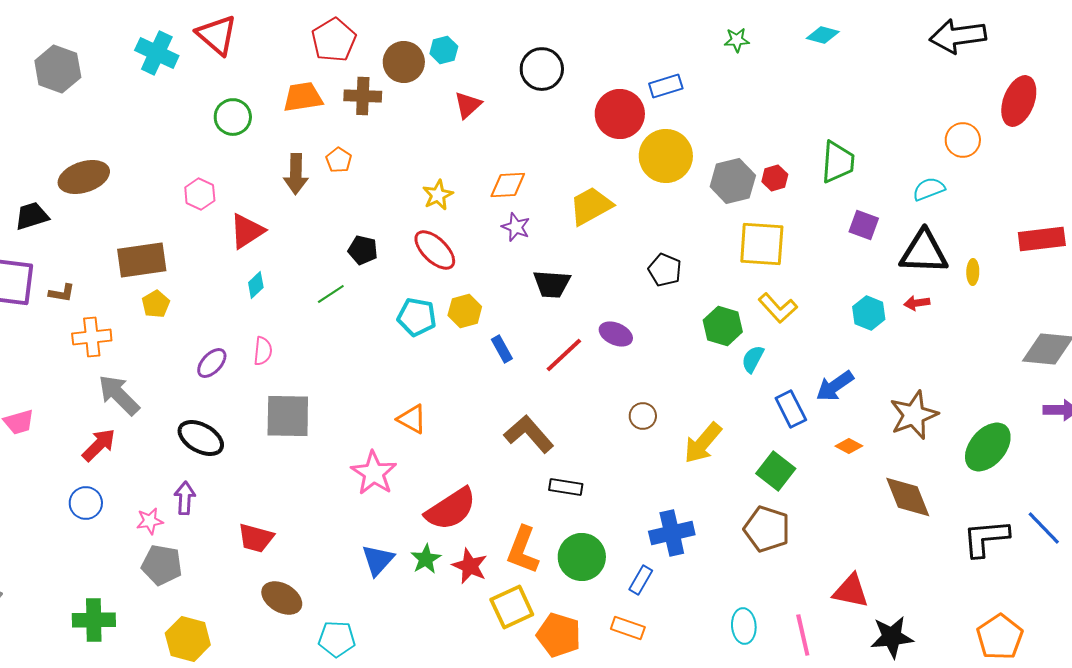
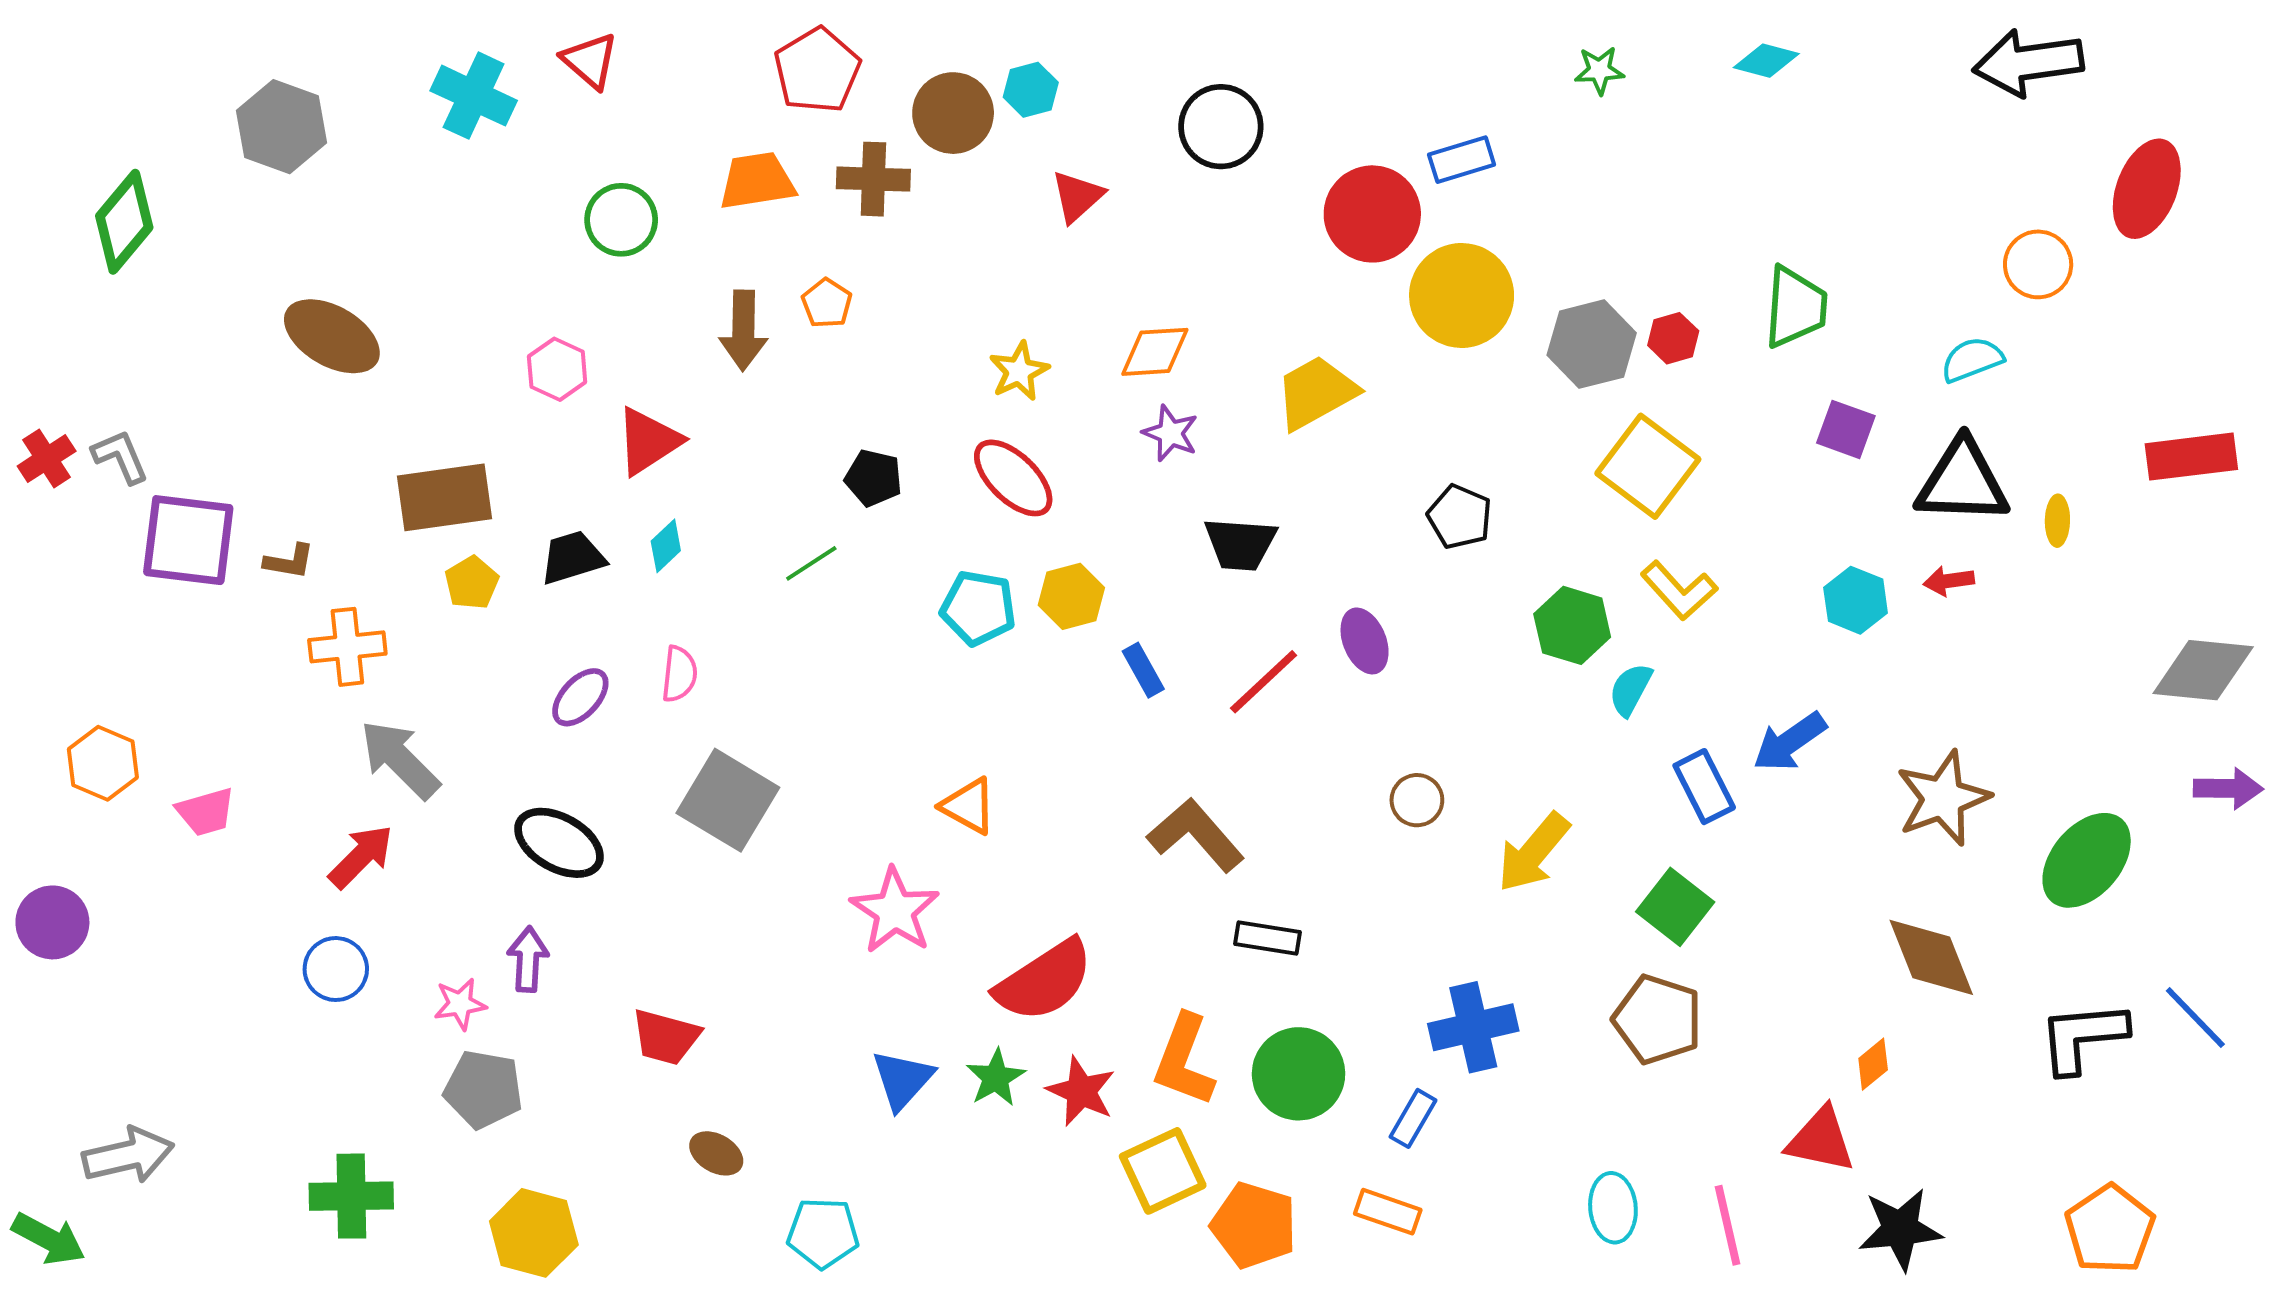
red triangle: (217, 35) -> (590, 61), size x0.7
brown ellipse: (84, 177) -> (332, 336), turned 48
black trapezoid: (32, 216) -> (573, 558), moved
yellow square: (762, 244) -> (1648, 466), turned 33
purple ellipse: (616, 334) -> (1365, 641), turned 44
gray square: (288, 416) -> (728, 800), turned 30
orange diamond: (849, 446) -> (1873, 1064), moved, turned -68
brown ellipse: (282, 598) -> (716, 1153), size x0.7

